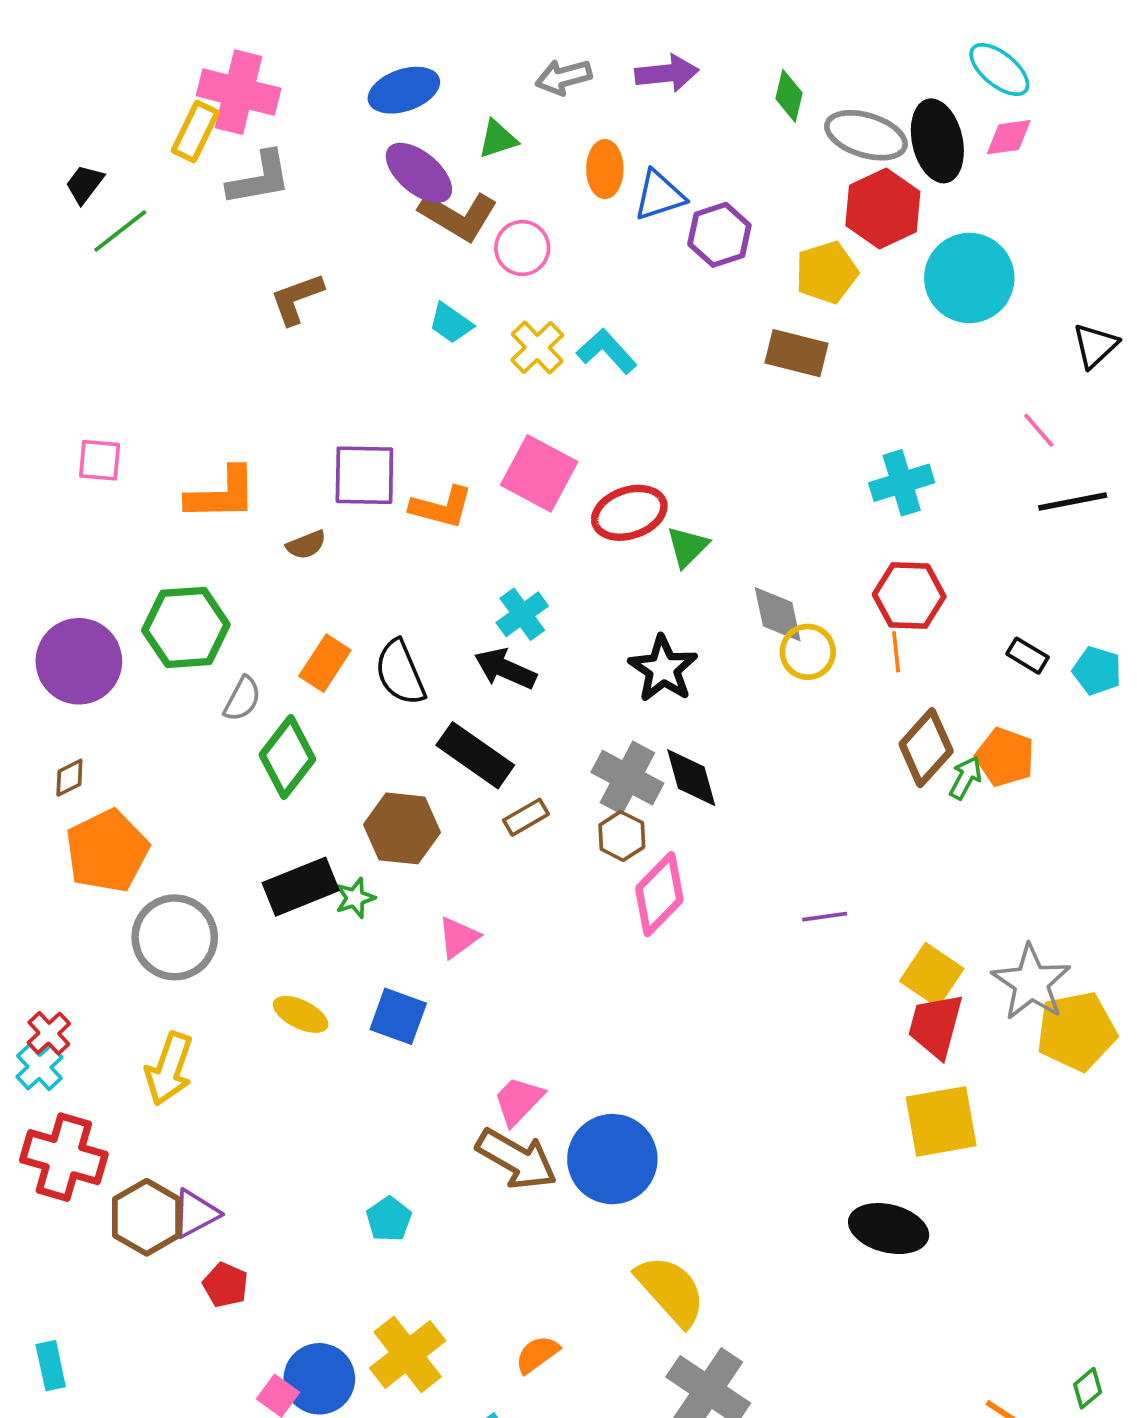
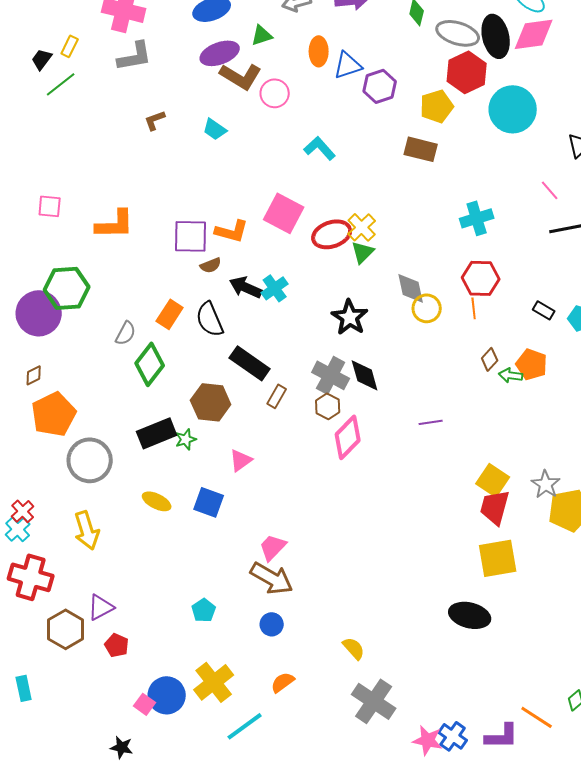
yellow rectangle: (195, 131) -> (70, 46), moved, size x0.7
pink diamond: (1009, 137) -> (534, 34), size x1.6
purple ellipse: (419, 173) -> (220, 53), turned -60
brown L-shape: (297, 299) -> (155, 120), size x0.7
cyan trapezoid: (451, 323) -> (215, 129), moved
yellow cross: (537, 348) -> (362, 227), moved
purple square: (364, 475) -> (191, 236), moved
brown semicircle: (306, 545) -> (211, 265), moved
green hexagon: (186, 627) -> (67, 288), moved
black arrow: (505, 669) -> (246, 287), moved
brown diamond: (926, 748) -> (490, 359), size x0.6
green arrow: (966, 778) -> (511, 375), turned -110
brown rectangle: (526, 817) -> (277, 396), turned -30
purple line: (825, 917) -> (431, 422), moved
gray star: (1031, 982) -> (546, 484), size x0.7
yellow arrow: (169, 1069) -> (87, 530), turned -36
blue circle: (612, 1159) -> (272, 624), moved, size x0.5
brown hexagon: (147, 1217) -> (66, 629), moved
yellow semicircle: (671, 1291) -> (354, 648), size x0.6

